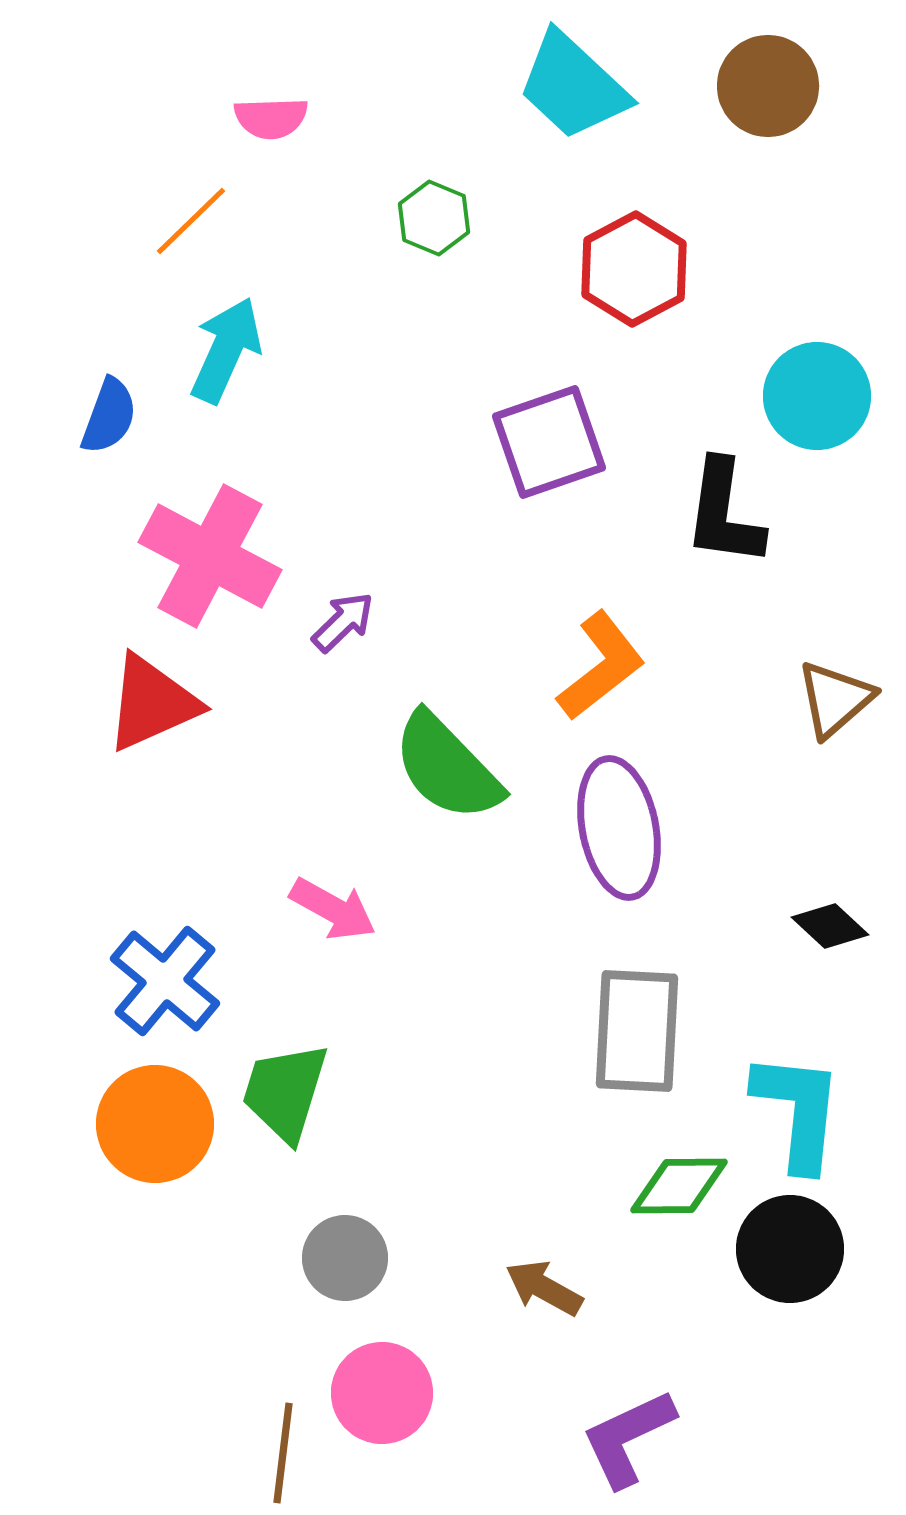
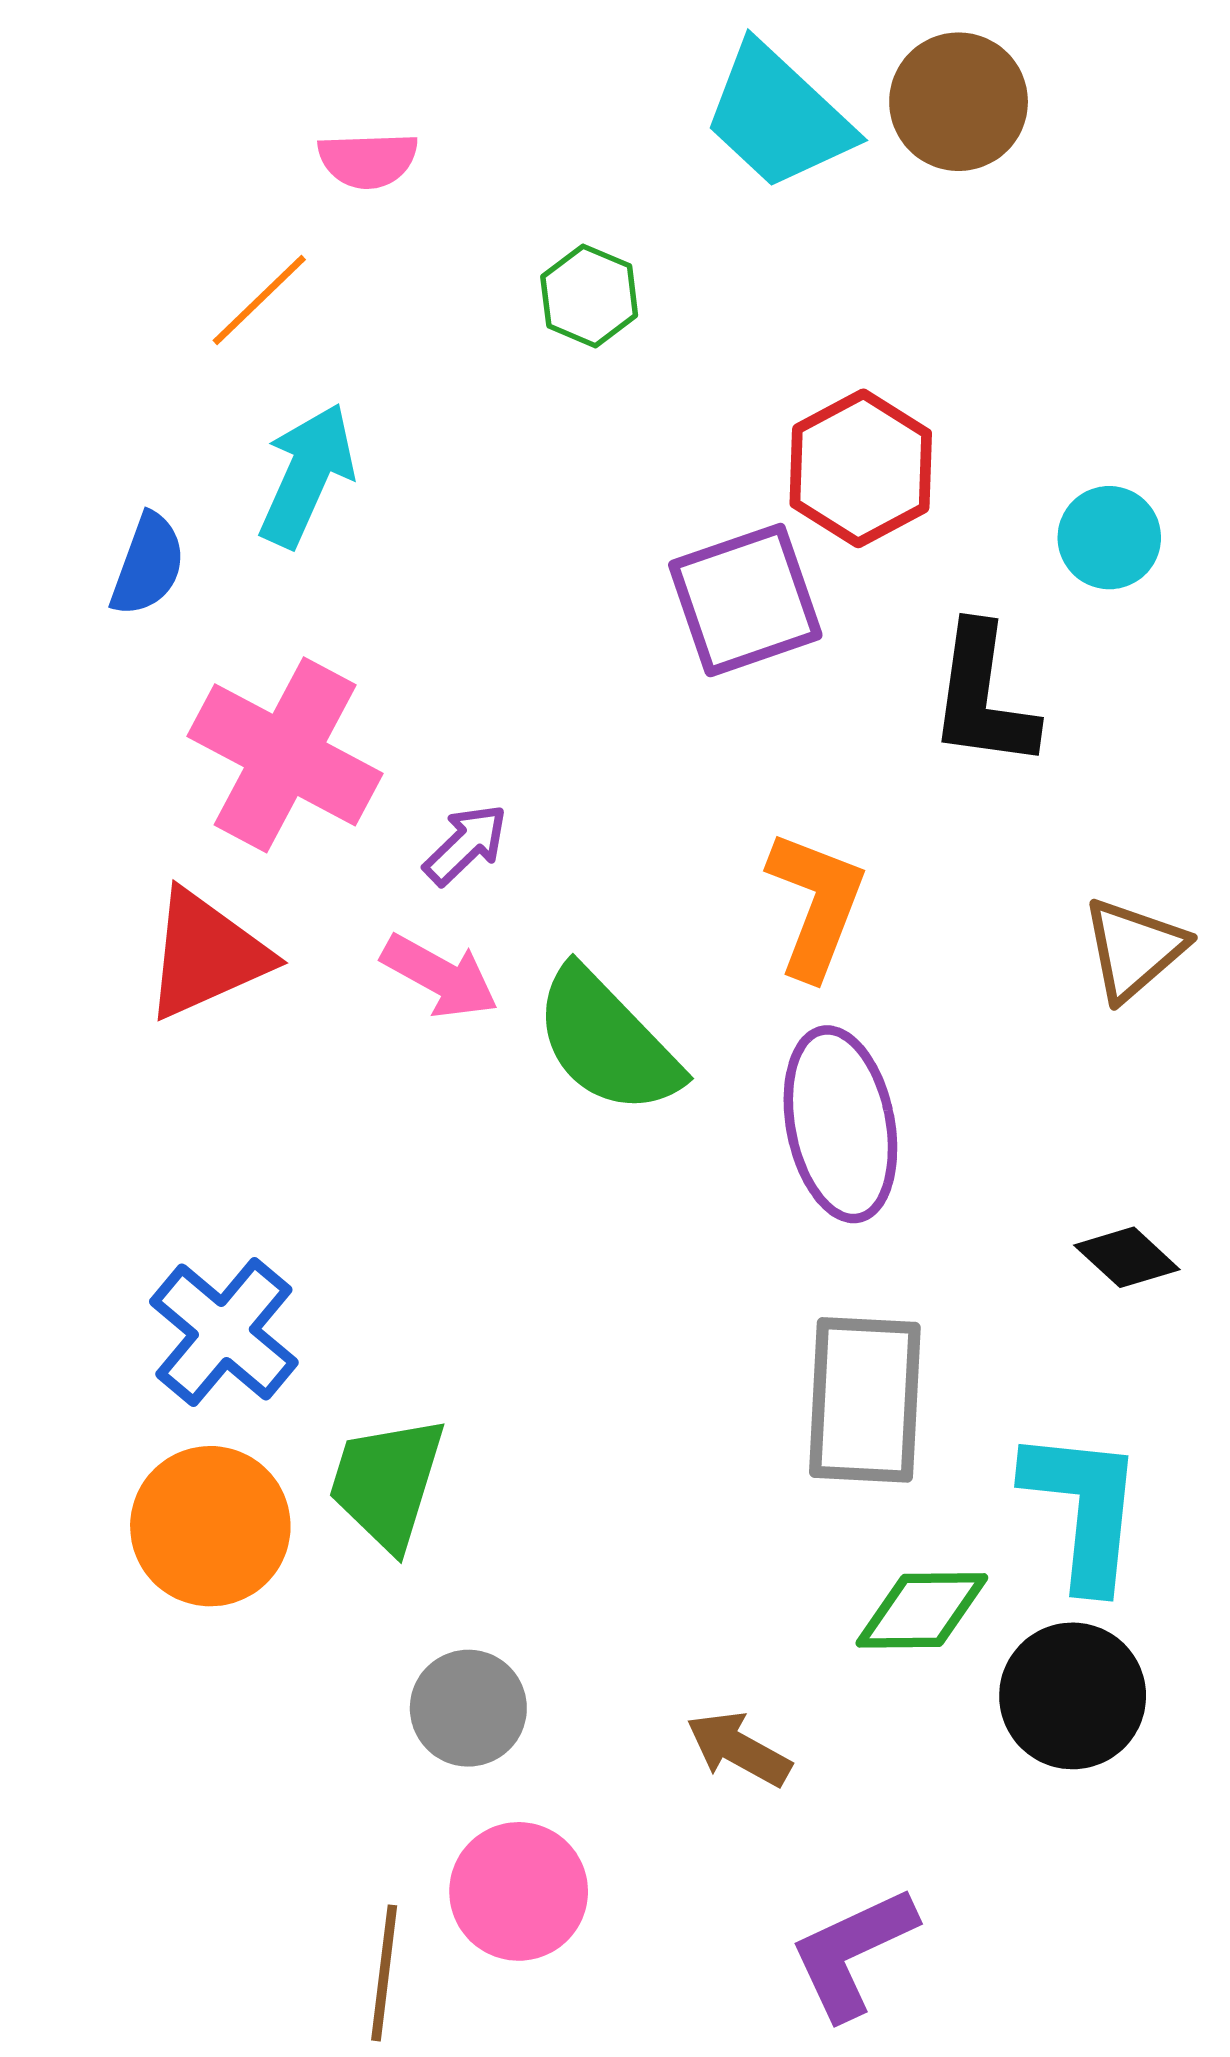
brown circle: (768, 86) -> (959, 102), moved
red hexagon: (634, 269) -> (861, 468), moved
cyan circle: (817, 396) -> (1109, 538), size x0.7
orange L-shape: (601, 666) -> (816, 904), turned -31
pink arrow: (333, 909) -> (440, 976), moved

